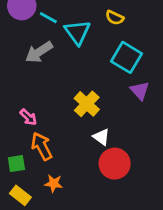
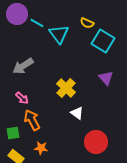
gray arrow: (39, 52) -> (23, 66), moved
cyan square: (127, 57) -> (103, 41), moved
red circle: (115, 164) -> (96, 142), moved

